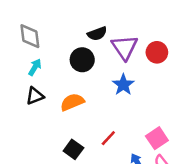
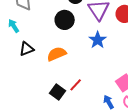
cyan arrow: (35, 67) -> (14, 26), moved, turned -64
red line: (108, 138) -> (76, 85), moved

